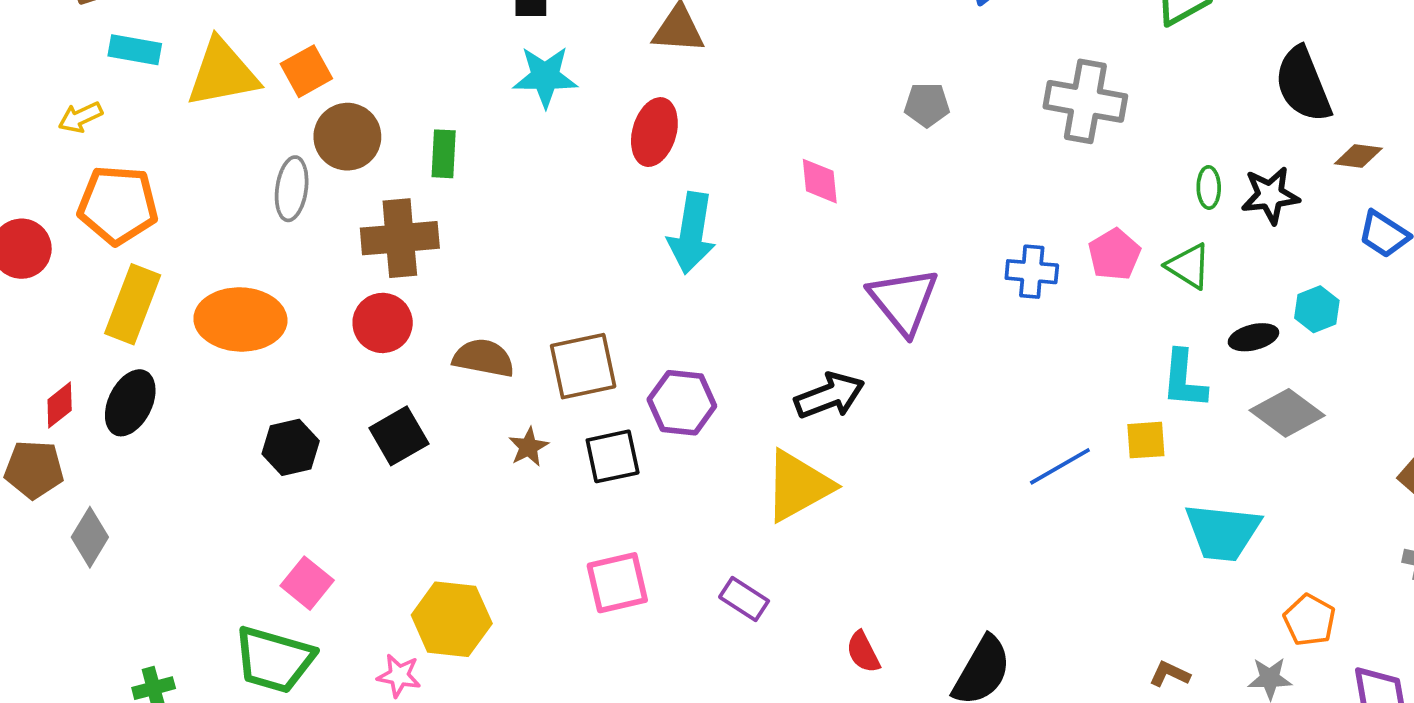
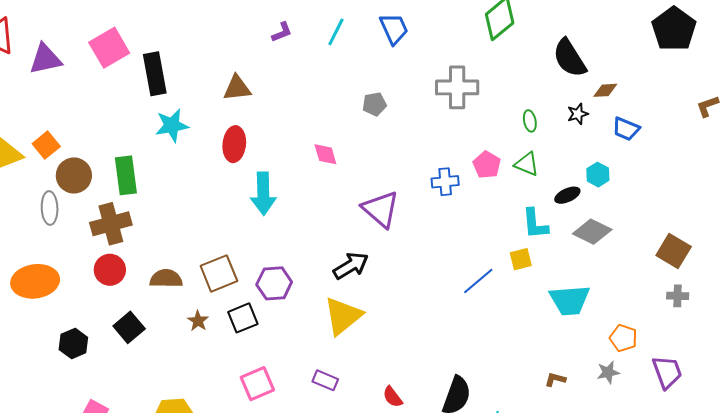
green rectangle: (444, 154) -> (126, 175), size x1.5
black star: (1270, 195) -> (578, 114), moved, size x0.7

